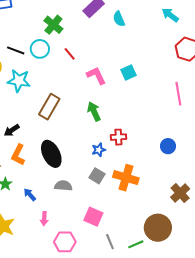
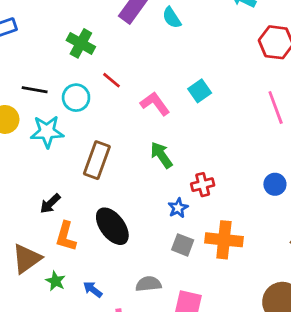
cyan circle: (40, 49) -> (76, 98), moved
gray semicircle: (63, 186) -> (148, 284), moved

